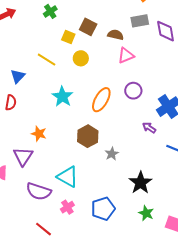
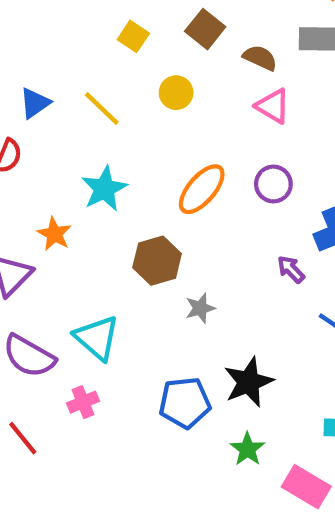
yellow square: (68, 37) -> (133, 36), moved
pink triangle: (126, 55) -> (273, 106), turned 42
yellow line: (47, 60) -> (102, 108), moved
cyan star: (62, 97) -> (104, 189), moved
blue pentagon: (103, 209) -> (185, 403), moved

